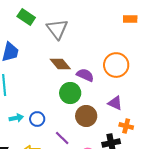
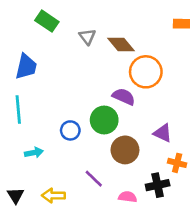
gray triangle: (57, 29) -> (87, 37), size x0.6
brown diamond: (60, 64) -> (121, 44), moved
orange circle: (116, 65) -> (146, 72), moved
blue circle: (37, 119) -> (70, 130), moved

